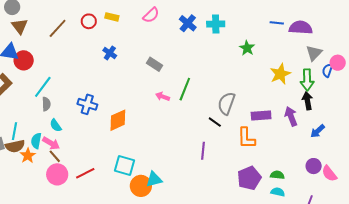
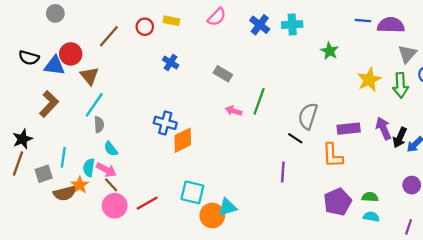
brown triangle: (20, 26) -> (89, 76), moved
red circle: (24, 60) -> (71, 54), moved
black arrow: (307, 101) -> (400, 138), moved, turned -144
blue cross: (87, 104) -> (165, 123), moved
brown semicircle: (15, 146) -> (65, 193), moved

